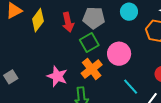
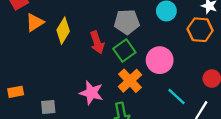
red arrow: (68, 22) -> (97, 42), moved
gray square: (11, 77) -> (48, 107), moved, turned 32

